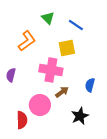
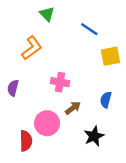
green triangle: (48, 18) -> (47, 14), moved
yellow square: (67, 48) -> (110, 56), moved
pink cross: (51, 70) -> (60, 82), size x0.7

